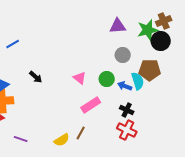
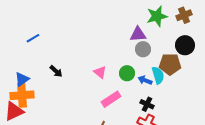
purple triangle: (118, 26) -> (138, 34), moved
green star: (148, 30) -> (157, 16), moved
black circle: (161, 41) -> (185, 45), moved

